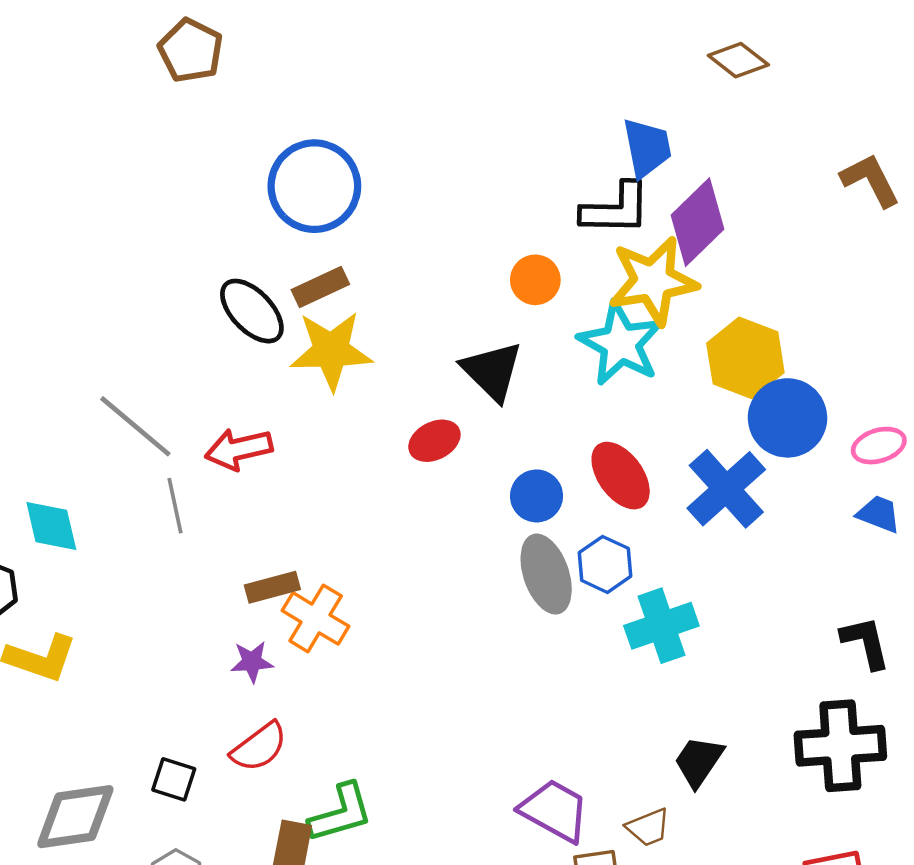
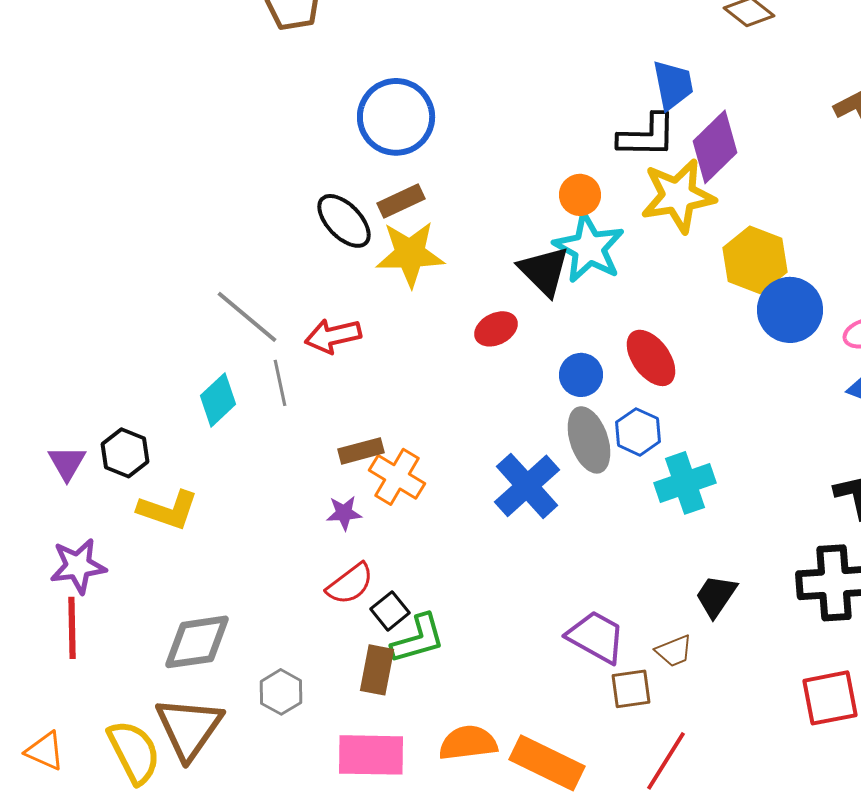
cyan star: (621, 343) -> (589, 248), moved
blue cross: (726, 489) -> (527, 486), moved
cyan diamond: (51, 526) -> (218, 400), moved, turned 60
black square: (174, 779) -> (390, 611), moved, turned 33

